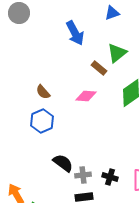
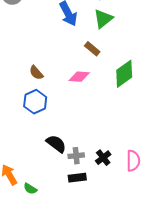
green triangle: (117, 53) -> (103, 19), moved
black cross: (110, 177) -> (103, 158), turned 35

